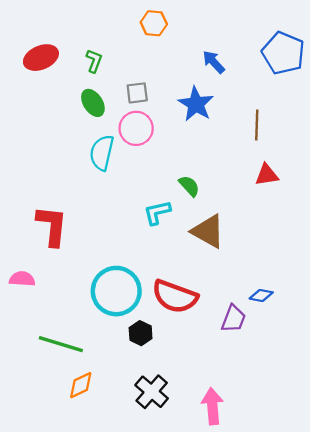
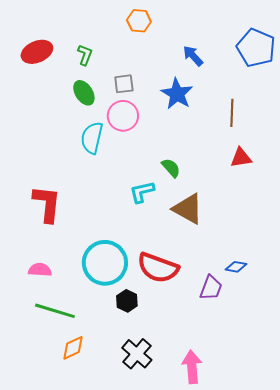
pink semicircle: (22, 279) -> (40, 270), moved

